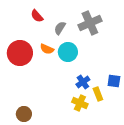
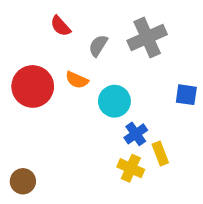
cyan circle: (68, 52) -> (114, 101), moved
blue square: (114, 81) -> (186, 95), moved
brown circle: (24, 114) -> (23, 181), moved

